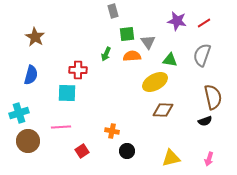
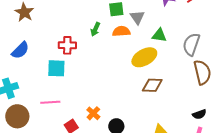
gray semicircle: (202, 55) -> (191, 44), moved
blue semicircle: (31, 75) -> (20, 50), turned 30
black semicircle: (205, 121) -> (199, 114), moved
orange cross: (112, 131) -> (93, 113), moved, turned 32

